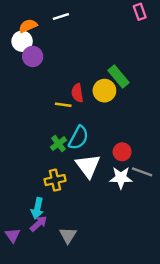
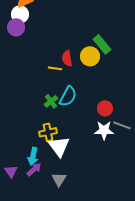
purple circle: (33, 56) -> (16, 27), moved
white triangle: (88, 166) -> (59, 146), moved
purple triangle: (13, 235) -> (11, 171), moved

